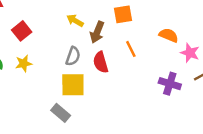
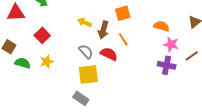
orange line: (131, 49) -> (123, 39), moved
pink star: (190, 53) -> (171, 44), moved
gray semicircle: (73, 56) -> (86, 51), turned -56
red semicircle: (101, 62) -> (109, 54), turned 138

